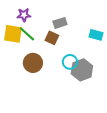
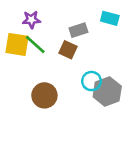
cyan rectangle: (96, 35) -> (110, 18), moved
brown circle: (33, 63) -> (44, 95), moved

